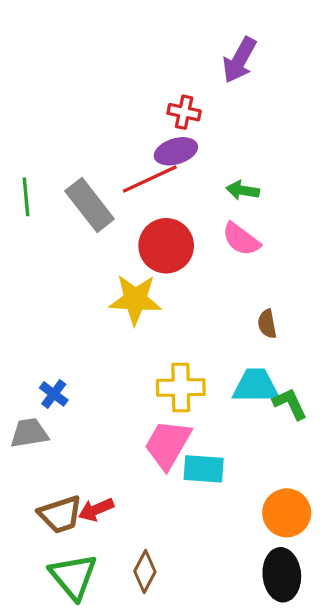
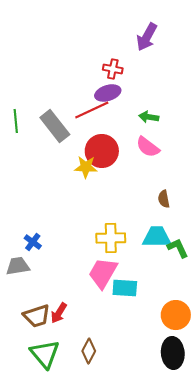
yellow star: (135, 299) -> (86, 167), moved, size x0.7
red arrow: (96, 510) -> (59, 313), turned -35

